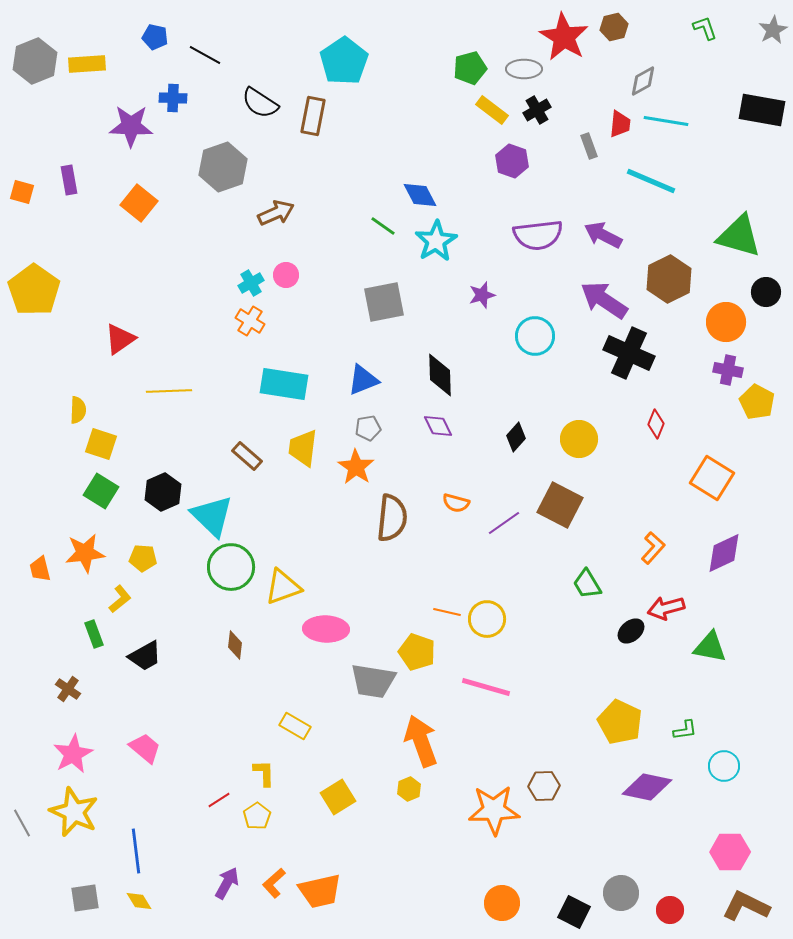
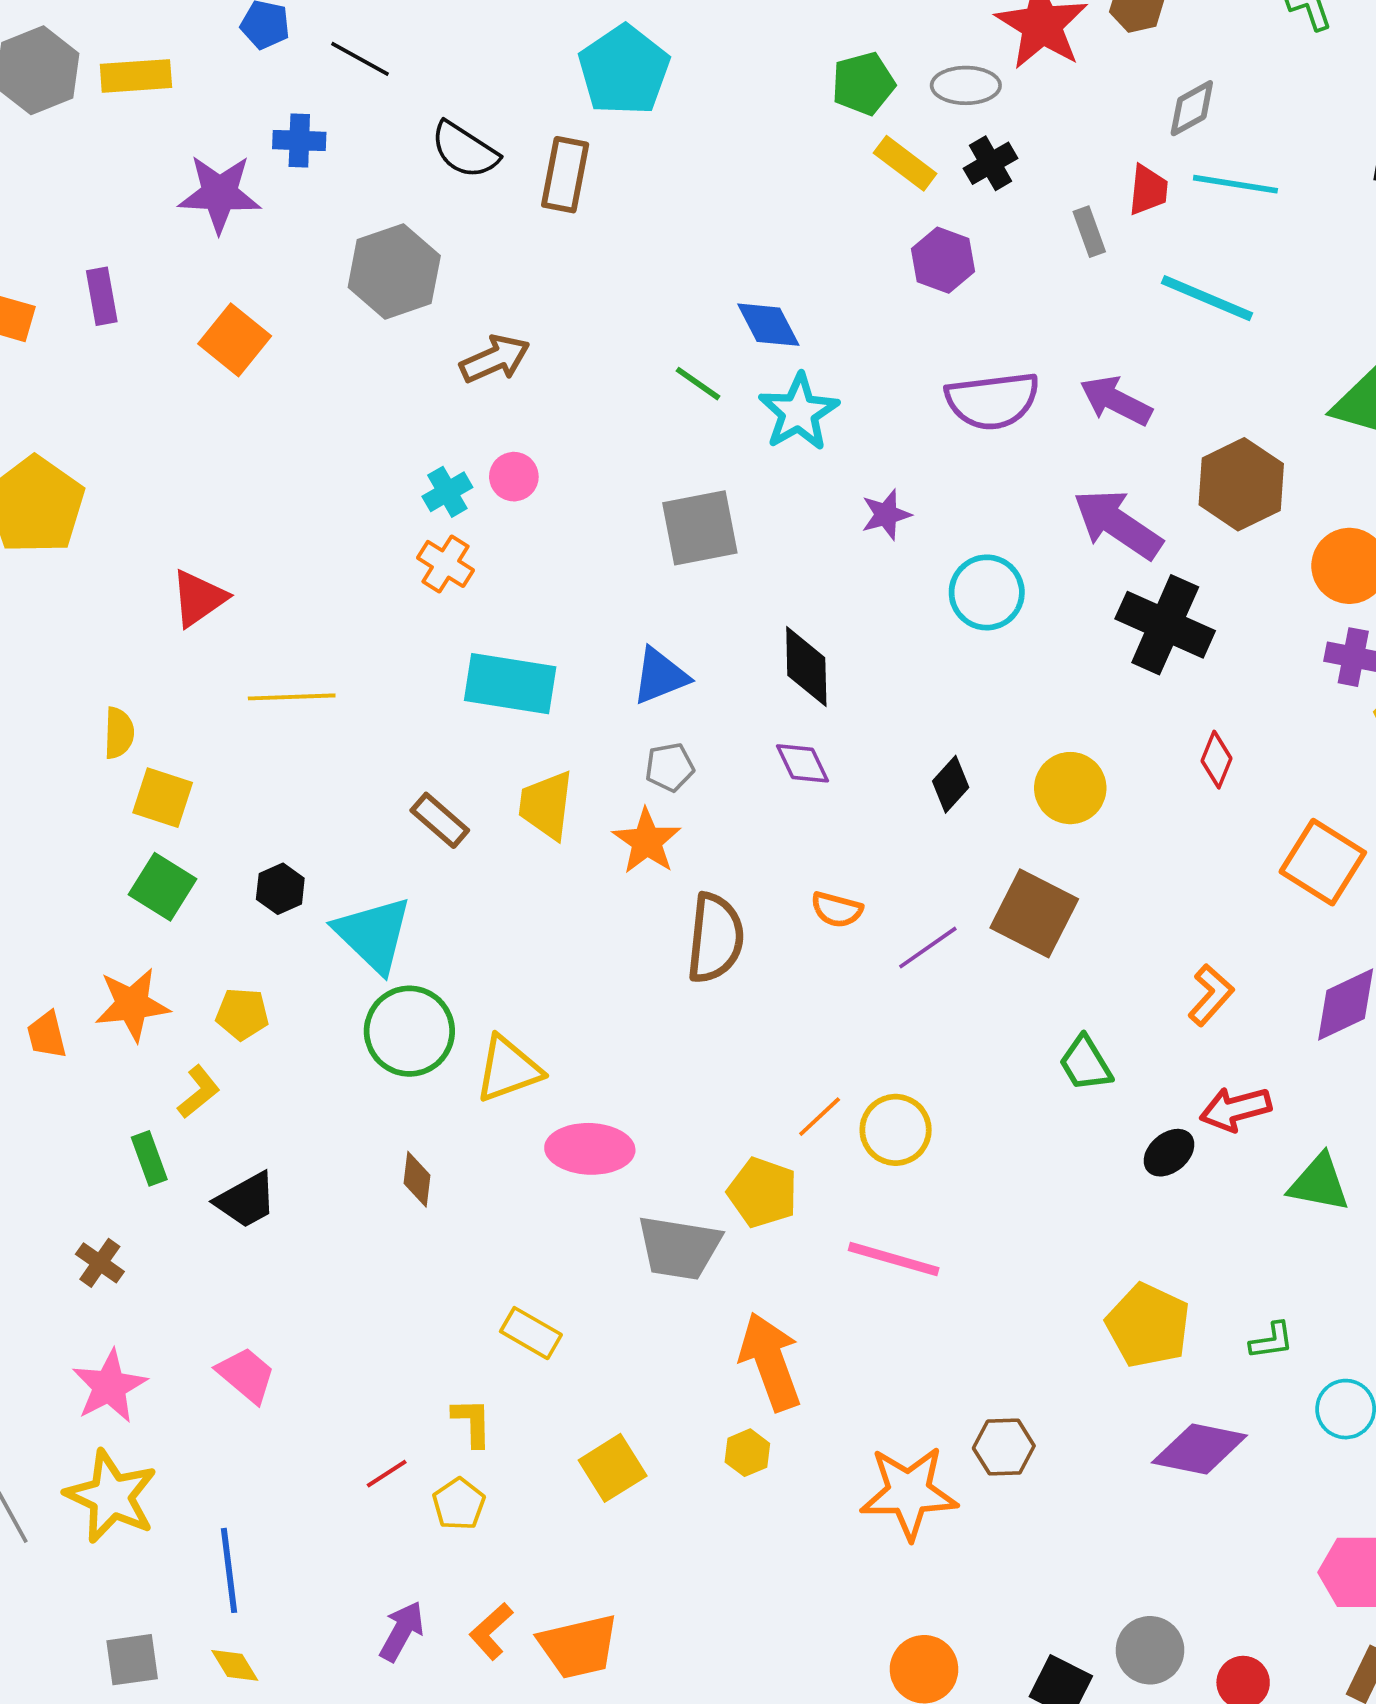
black hexagon: (163, 492) -> (280, 889), size x0.7
orange line: (447, 612) -> (820, 1117), turned -56

